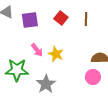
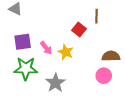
red square: (61, 18) -> (79, 29), moved
purple square: (30, 20) -> (23, 42), moved

